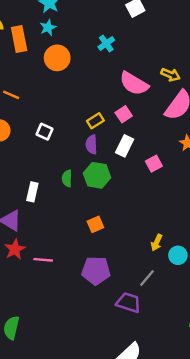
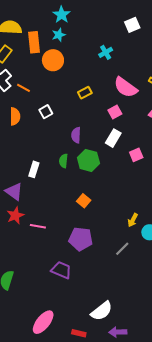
orange circle: (57, 58) -> (53, 60), moved
yellow rectangle: (95, 121) -> (85, 93), moved
white square: (44, 132) -> (46, 112), moved, turned 32
purple semicircle: (91, 144) -> (76, 135), moved
orange square: (95, 224) -> (84, 201), turned -32
purple trapezoid: (129, 303) -> (61, 270), moved

